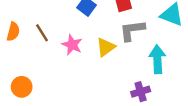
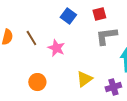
yellow triangle: (106, 47) -> (84, 79), moved
orange circle: (22, 87) -> (37, 82), moved

